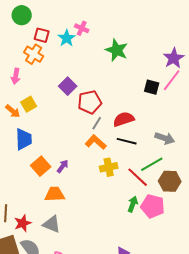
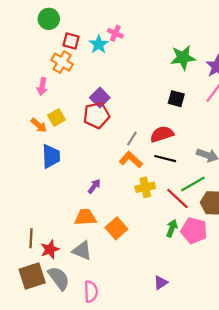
green star: (117, 50) -> (183, 58), moved, turned -30
black square: (152, 87) -> (176, 99), moved
red pentagon: (90, 102) -> (96, 115), moved
orange square: (41, 166) -> (116, 228), moved

